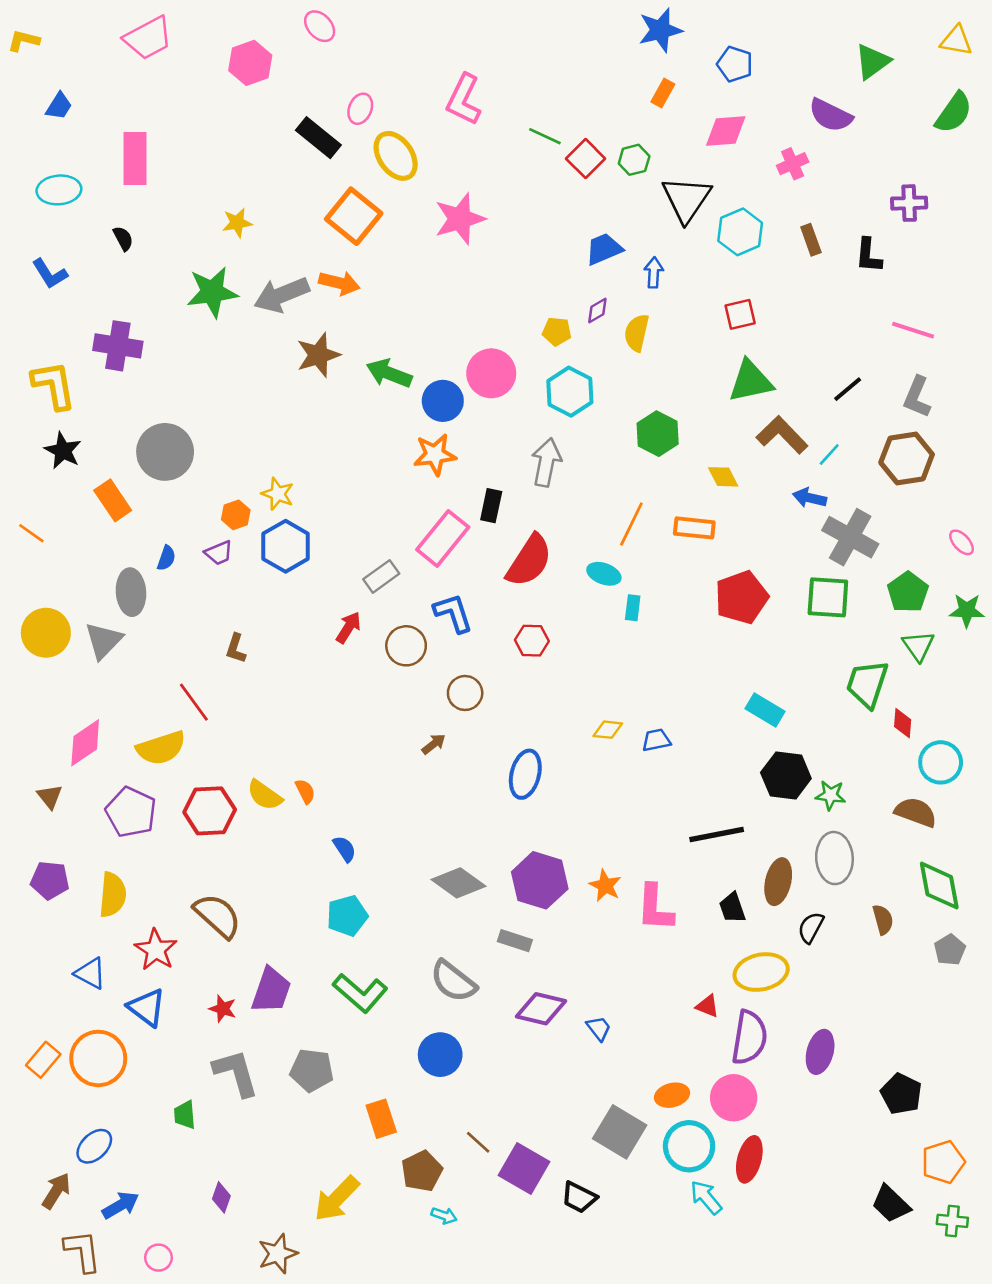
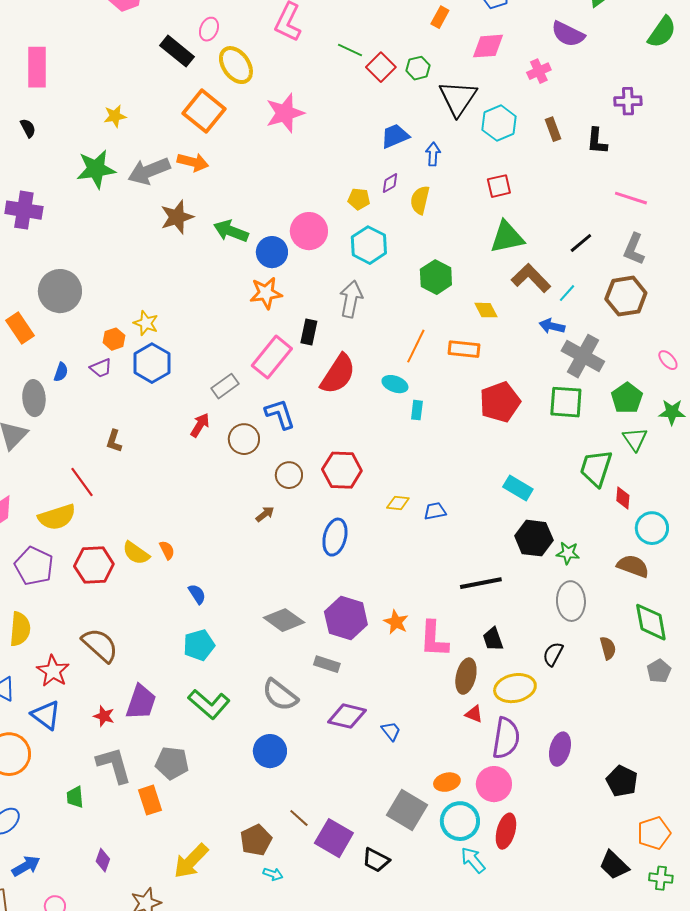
red hexagon: (532, 641) -> (342, 470), moved, size x1.5
brown ellipse: (778, 882) -> (466, 676), moved
orange rectangle: (381, 1119) -> (150, 800), moved

